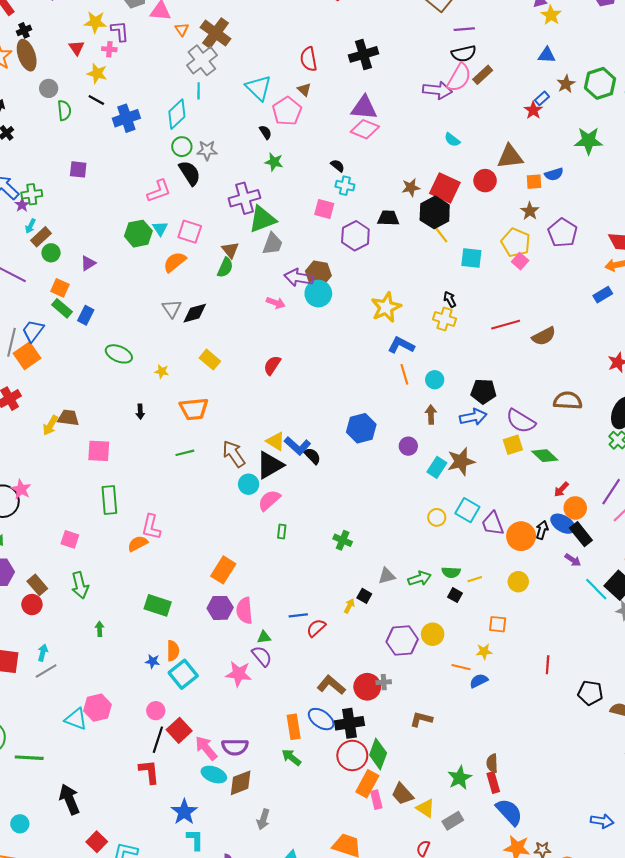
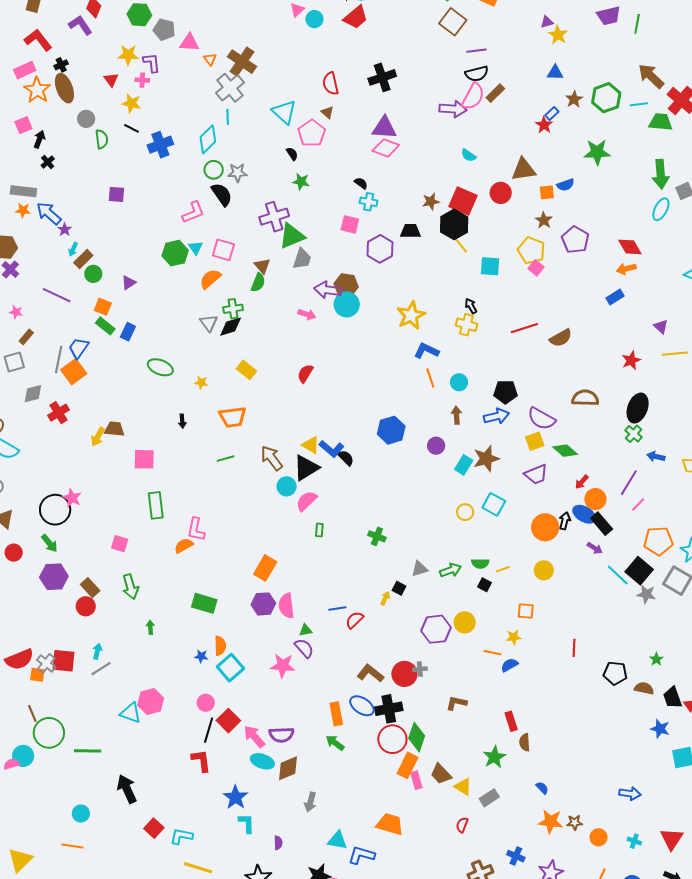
green cross: (32, 194) -> (233, 309), moved
purple trapezoid: (493, 523) -> (536, 474), moved, turned -90
red rectangle: (493, 783) -> (511, 721), moved
blue semicircle: (509, 812) -> (542, 788), size x0.5

